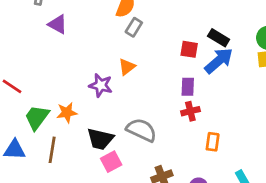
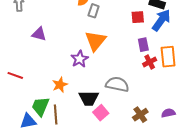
purple triangle: (58, 24) -> (39, 34), moved
orange triangle: (127, 67) -> (95, 41), size x1.6
purple star: (101, 85) -> (80, 59), turned -30
green trapezoid: (37, 117) -> (40, 106), moved
orange rectangle: (213, 142) -> (168, 57), moved, size x1.5

